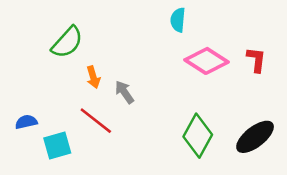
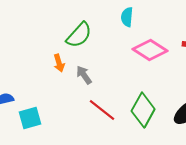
green semicircle: (67, 42) -> (79, 35), moved
red line: (96, 121) -> (102, 110), moved

